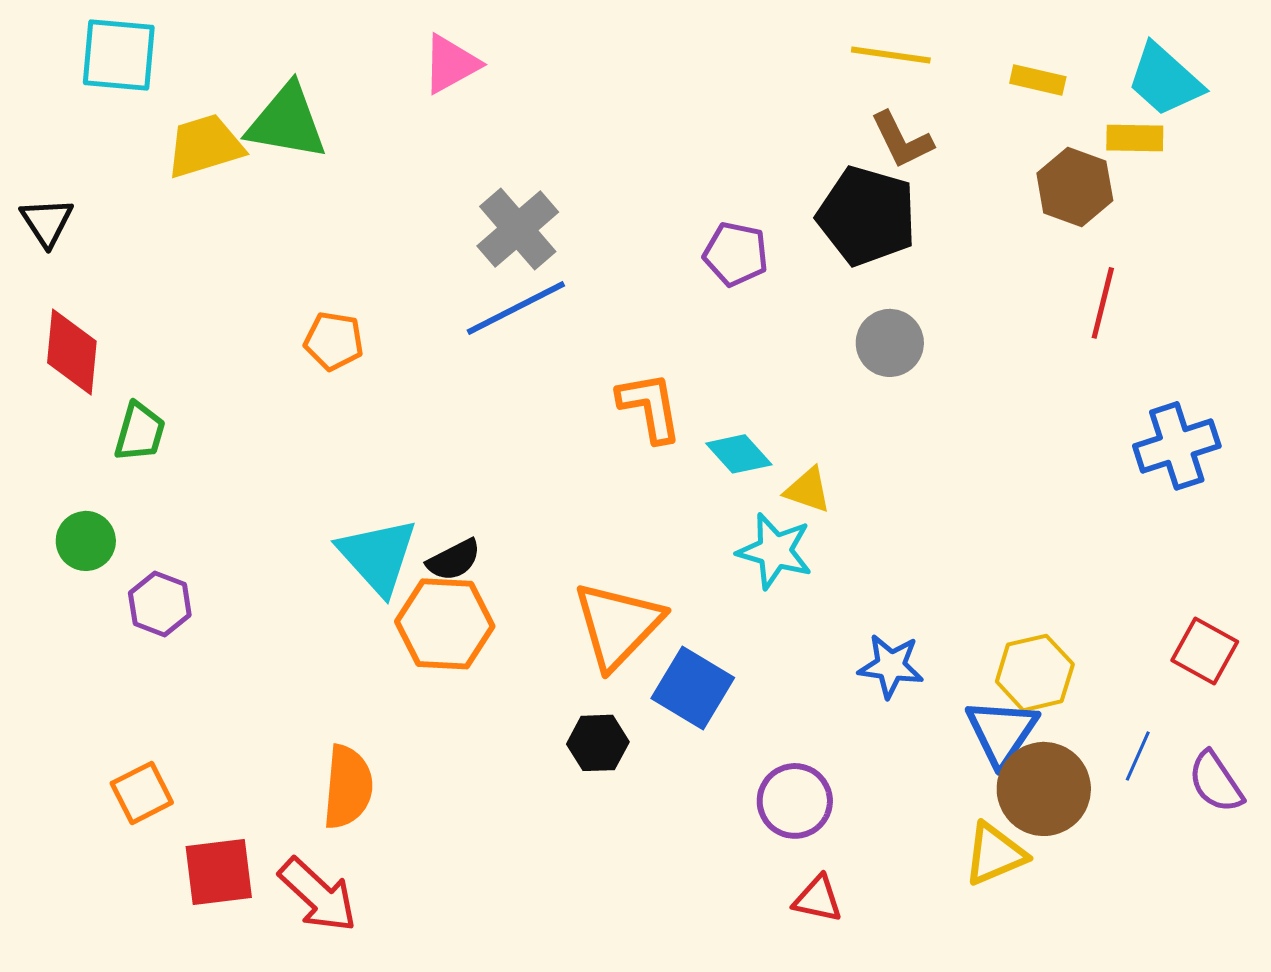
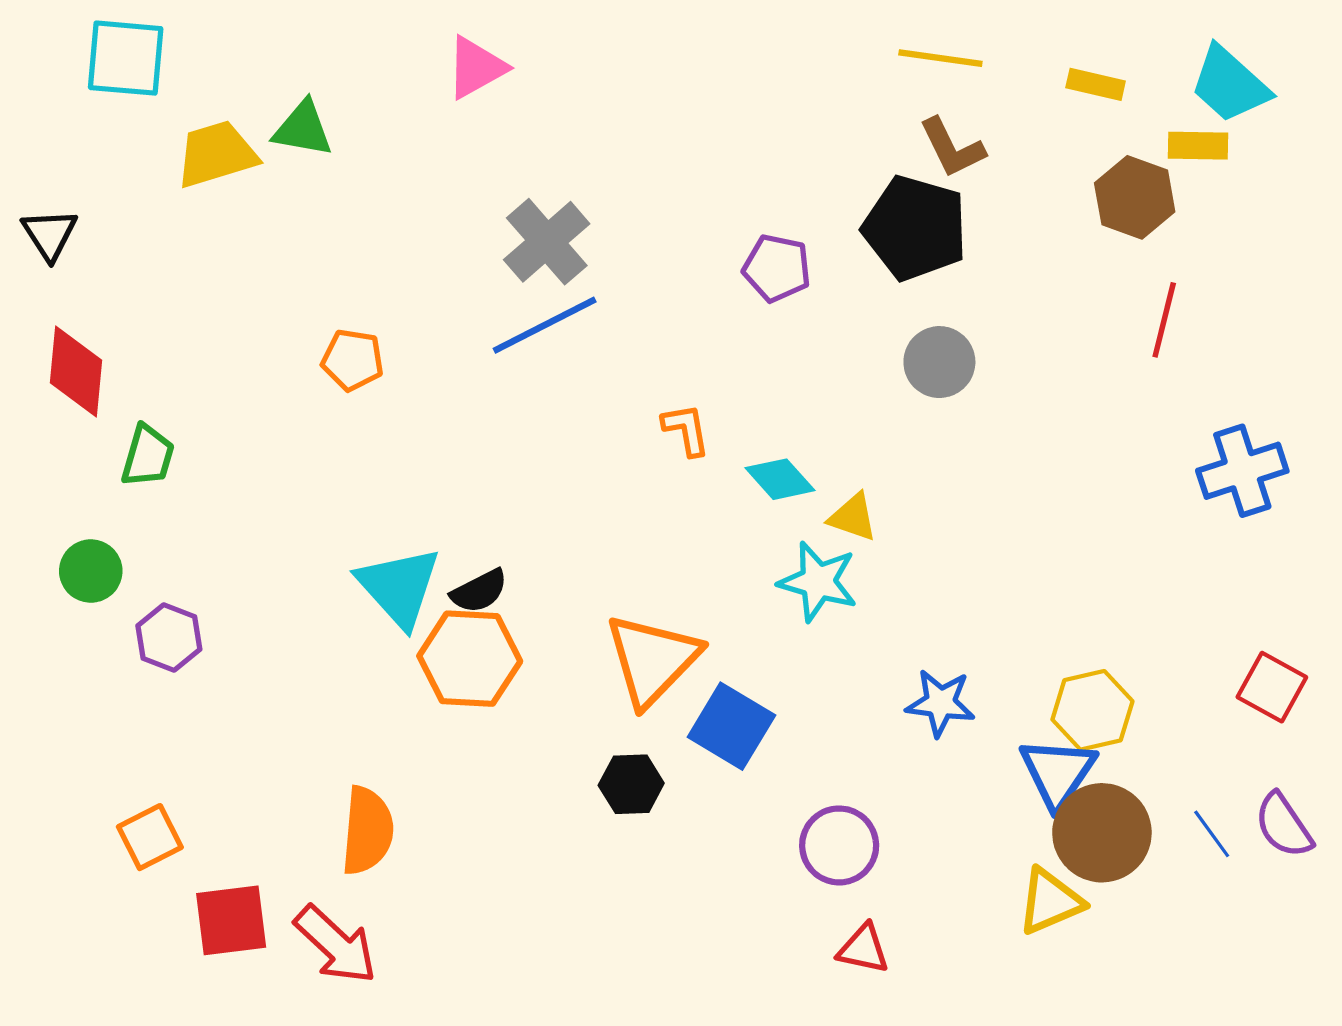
green triangle: (287, 122) -> (303, 129), size x0.7
orange L-shape: (650, 407) -> (686, 430), size x0.7
blue line: (1138, 756) -> (1212, 834), moved, turned -60

